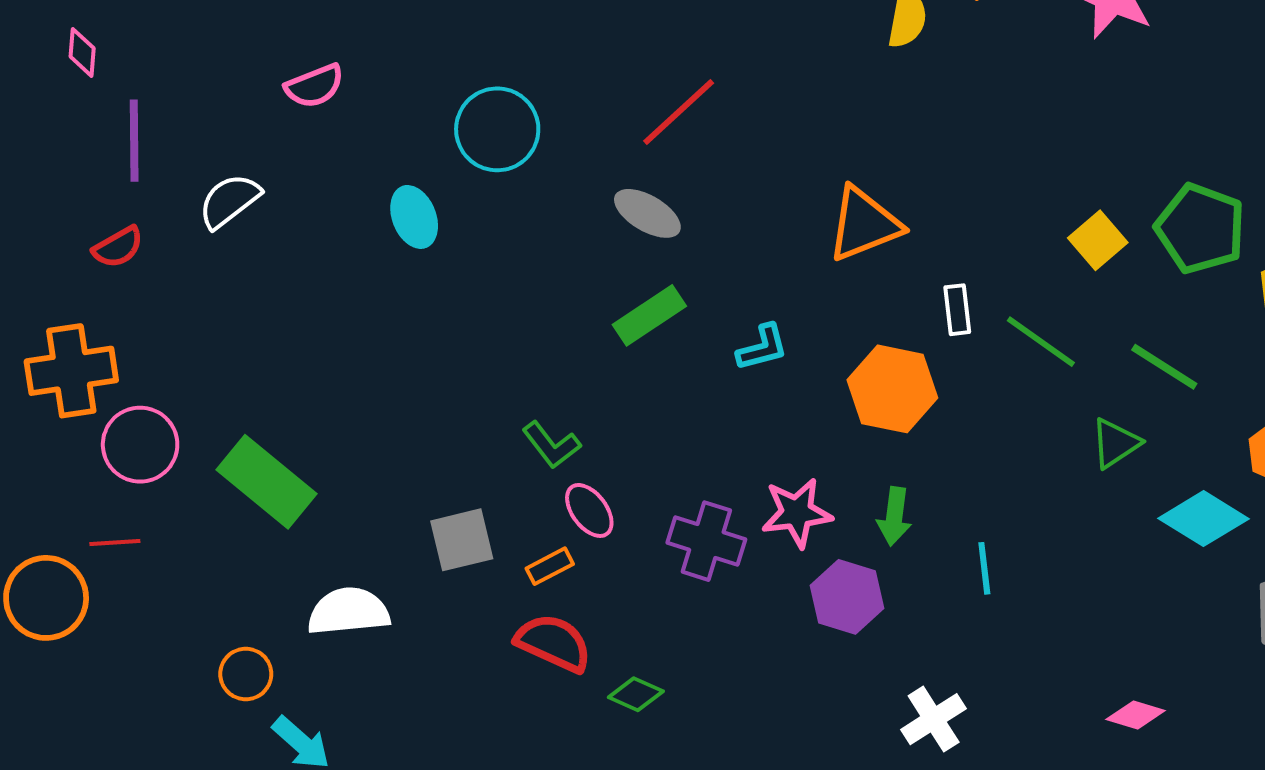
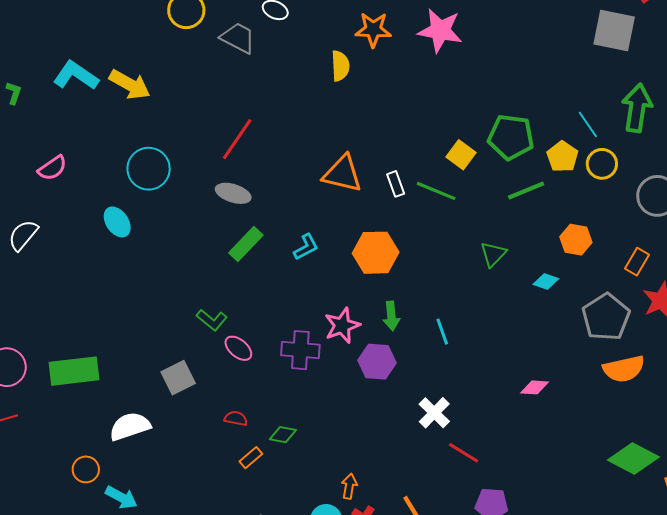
orange triangle: (864, 224) -> (342, 174), turned 48
white rectangle: (957, 310) -> (396, 184), moved
green line: (1041, 342) -> (436, 191), moved
green line: (1164, 367) -> (526, 190), moved, turned -42
green rectangle: (266, 482) -> (74, 371), turned -33
cyan diamond: (1204, 519) -> (546, 282), size x0.6
orange rectangle: (550, 566) -> (251, 458), moved
red semicircle: (554, 643) -> (236, 418), size x0.6

